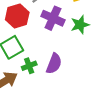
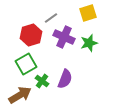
green cross: (29, 66) -> (42, 81), turned -32

